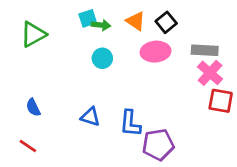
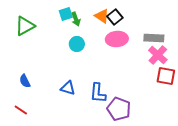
black square: (166, 22) -> (115, 17), moved
green arrow: (101, 25) -> (76, 19), turned 64
purple pentagon: (158, 145) -> (119, 109), turned 30

